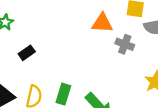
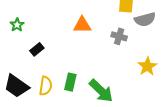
orange triangle: (102, 23) -> (82, 25), moved

